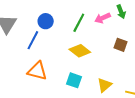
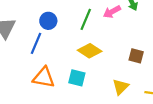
brown square: (121, 45) -> (136, 56), moved
cyan square: (74, 80) -> (77, 78), moved

